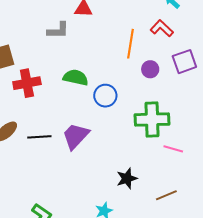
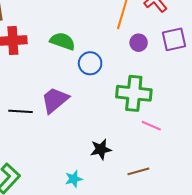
black line: (39, 137) -> (20, 111), moved

